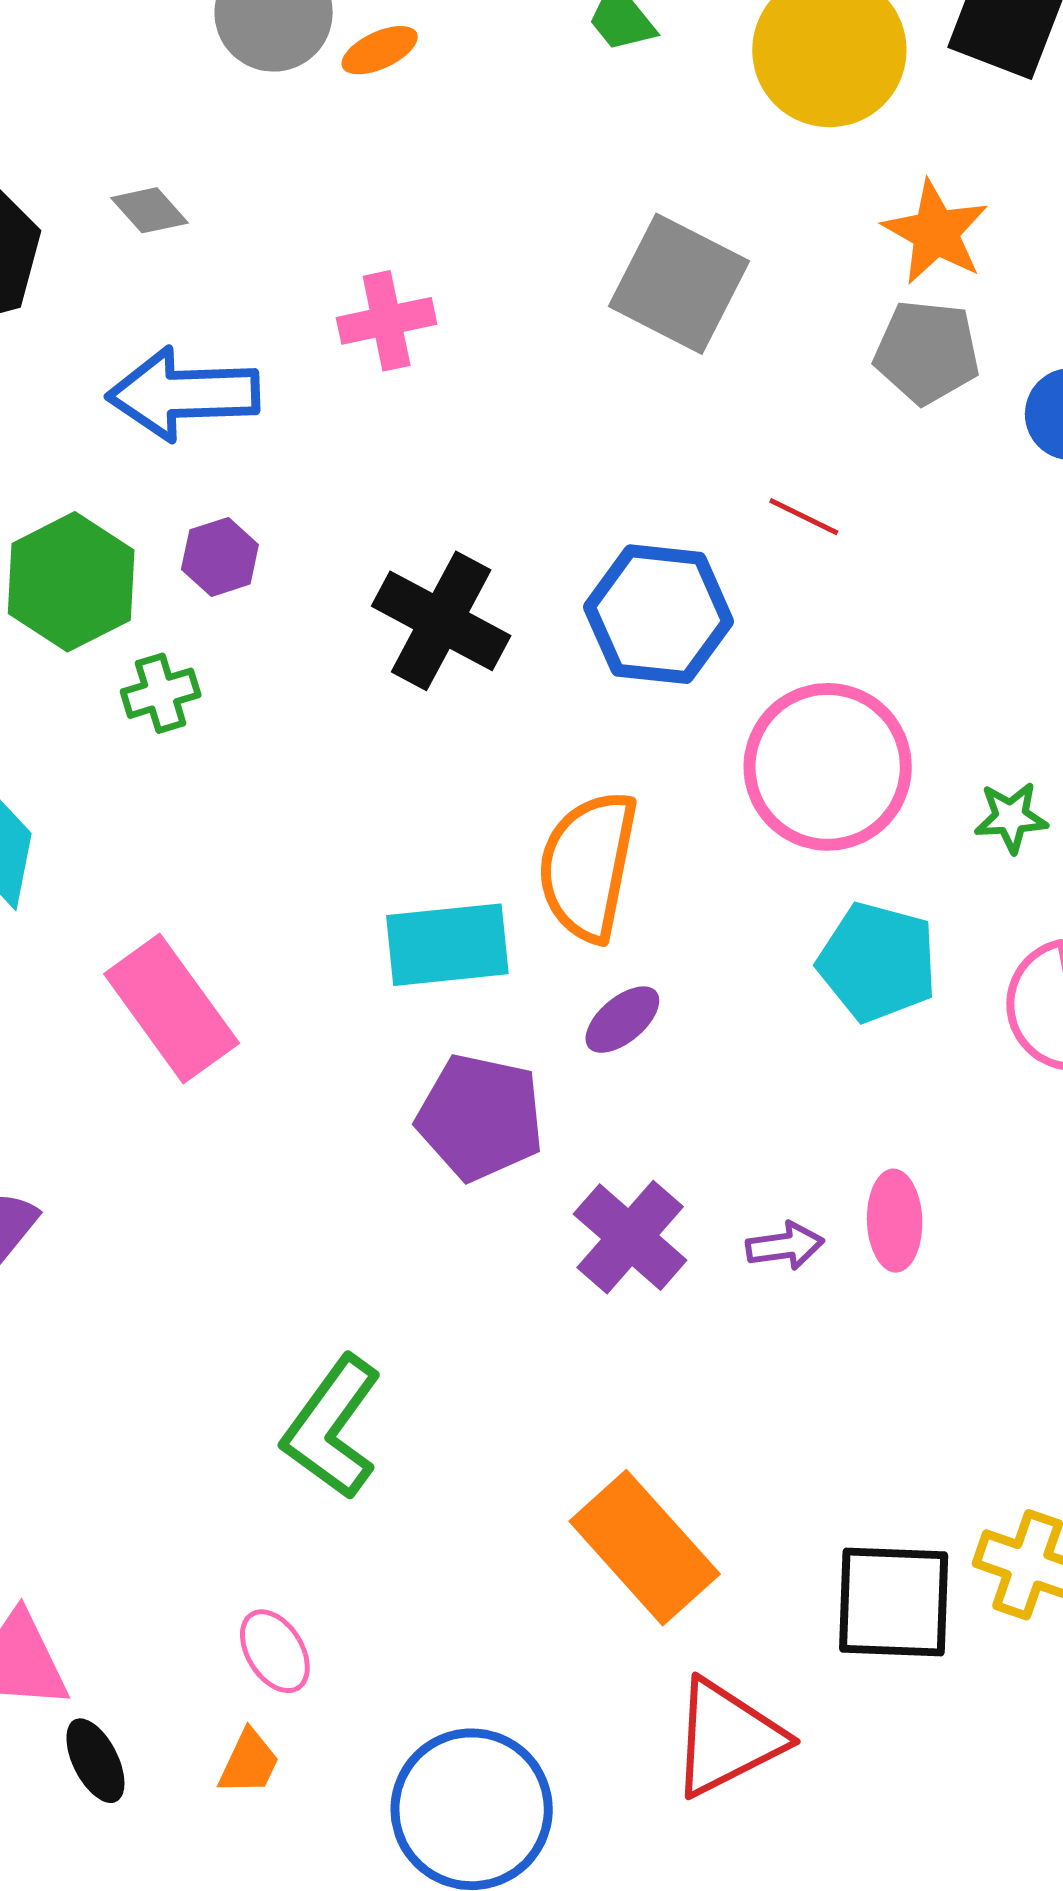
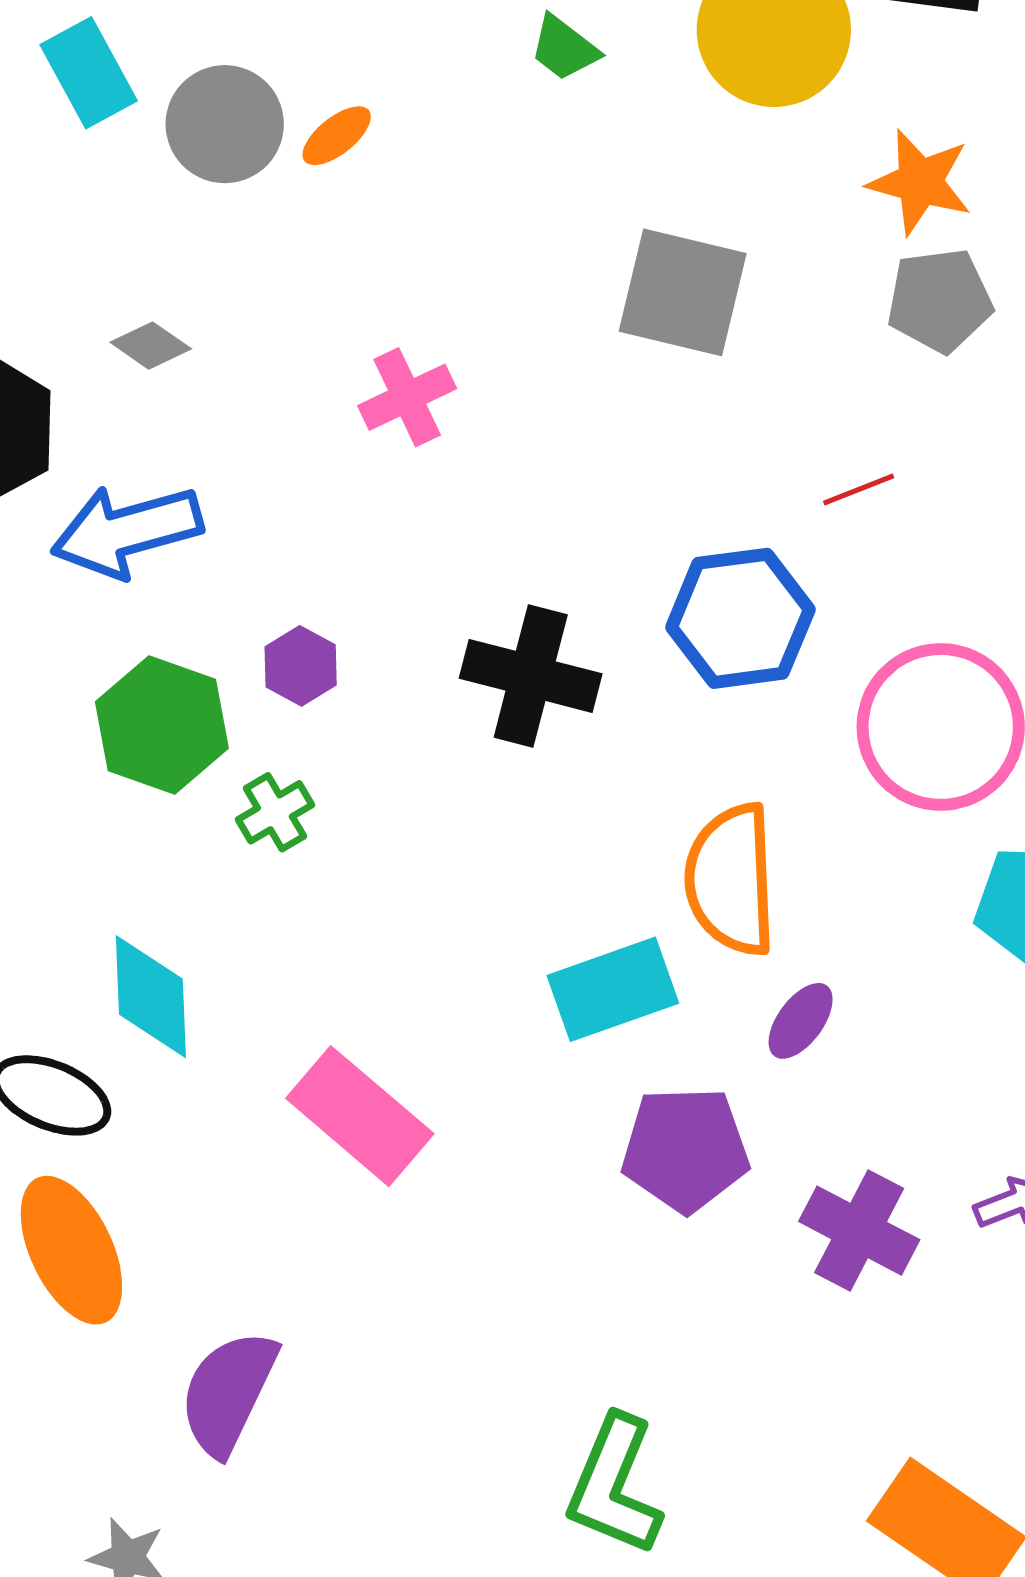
blue arrow: (183, 394) -> (127, 531), moved
red line: (804, 517) -> (859, 489), turned -34

